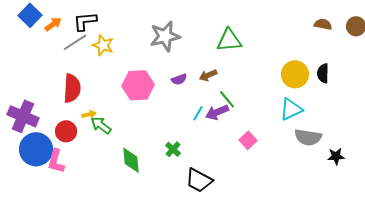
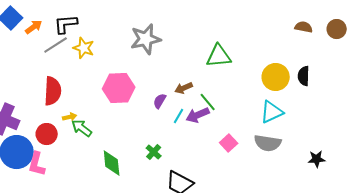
green triangle: (229, 40) -> (219, 56), moved
brown arrow: (208, 75) -> (184, 88), moved
purple semicircle: (179, 79) -> (160, 101), moved, turned 140
gray semicircle: (308, 137) -> (268, 143), moved

